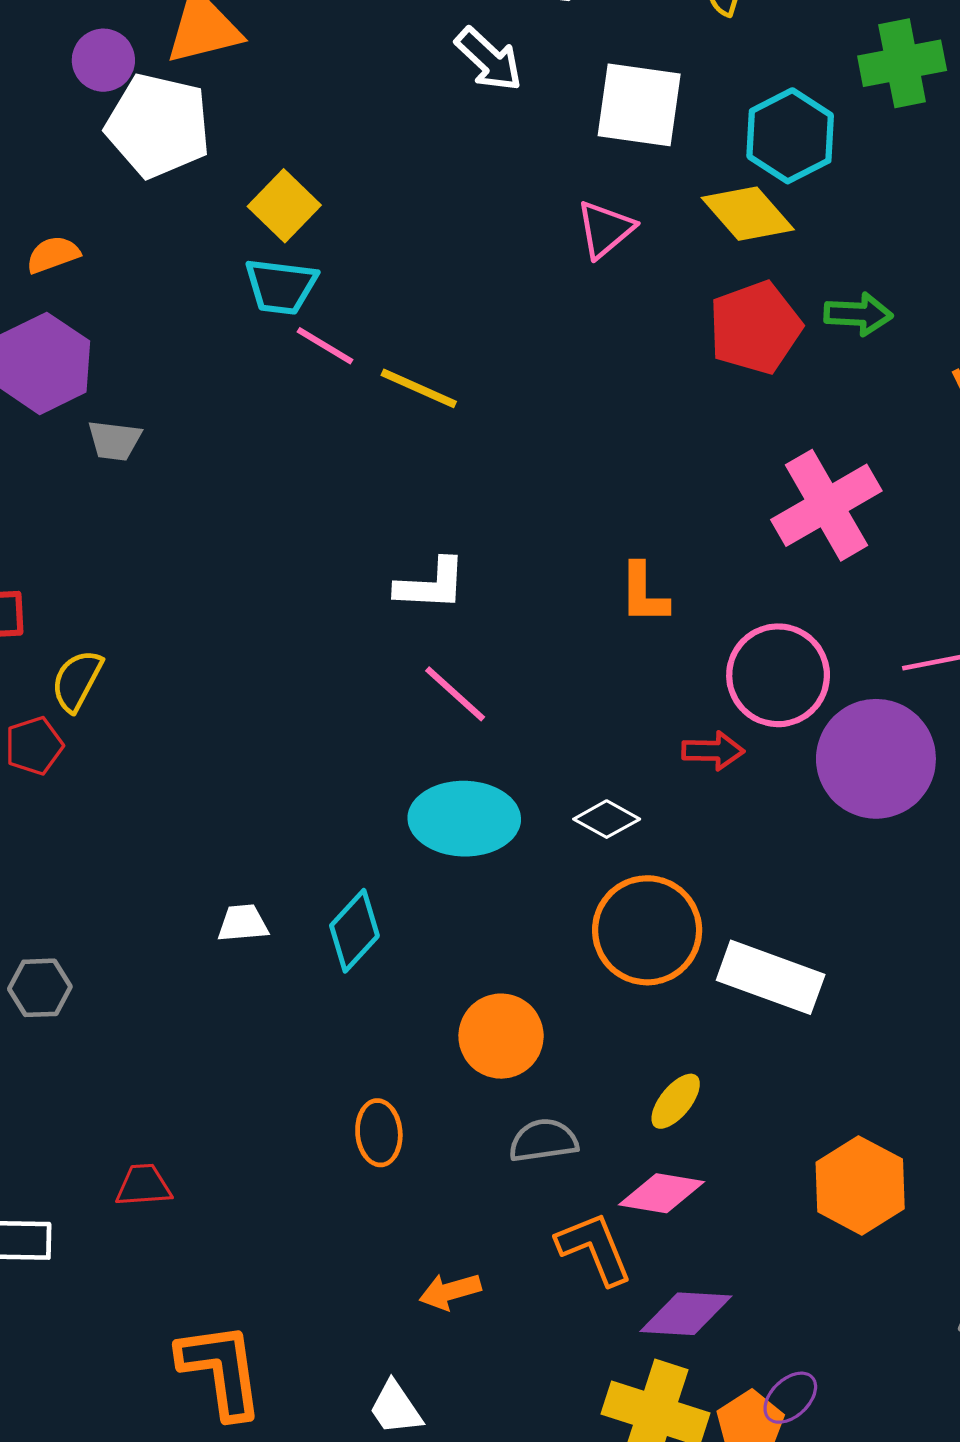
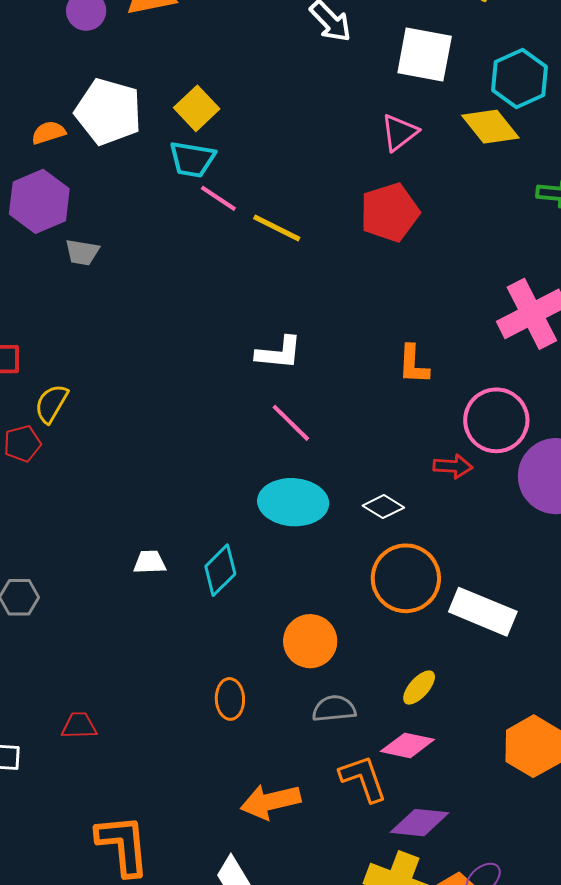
white pentagon: (158, 126) -> (108, 112), moved
red pentagon: (755, 327) -> (390, 212), moved
orange arrow: (450, 1291) -> (271, 802), size x1.5

